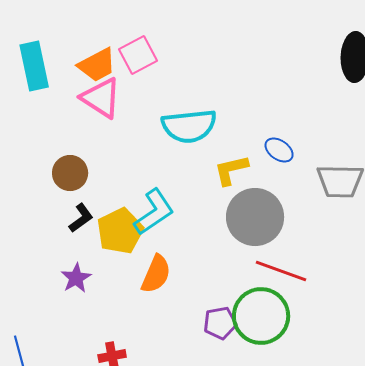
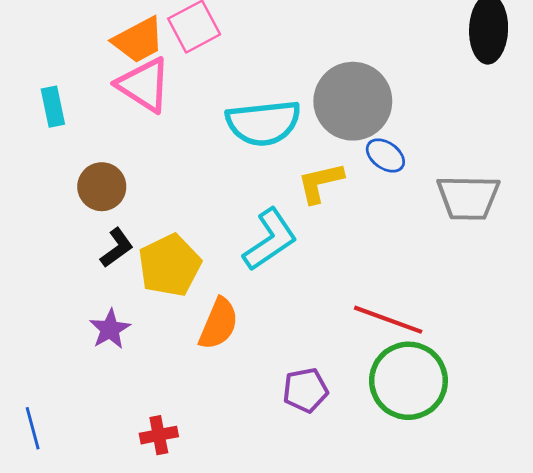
cyan rectangle: (34, 66) -> (53, 107), moved, size x0.6
cyan L-shape: (154, 212) -> (270, 240), moved
gray circle: (255, 217) -> (353, 101), moved
green circle: (261, 316) -> (408, 381), moved

